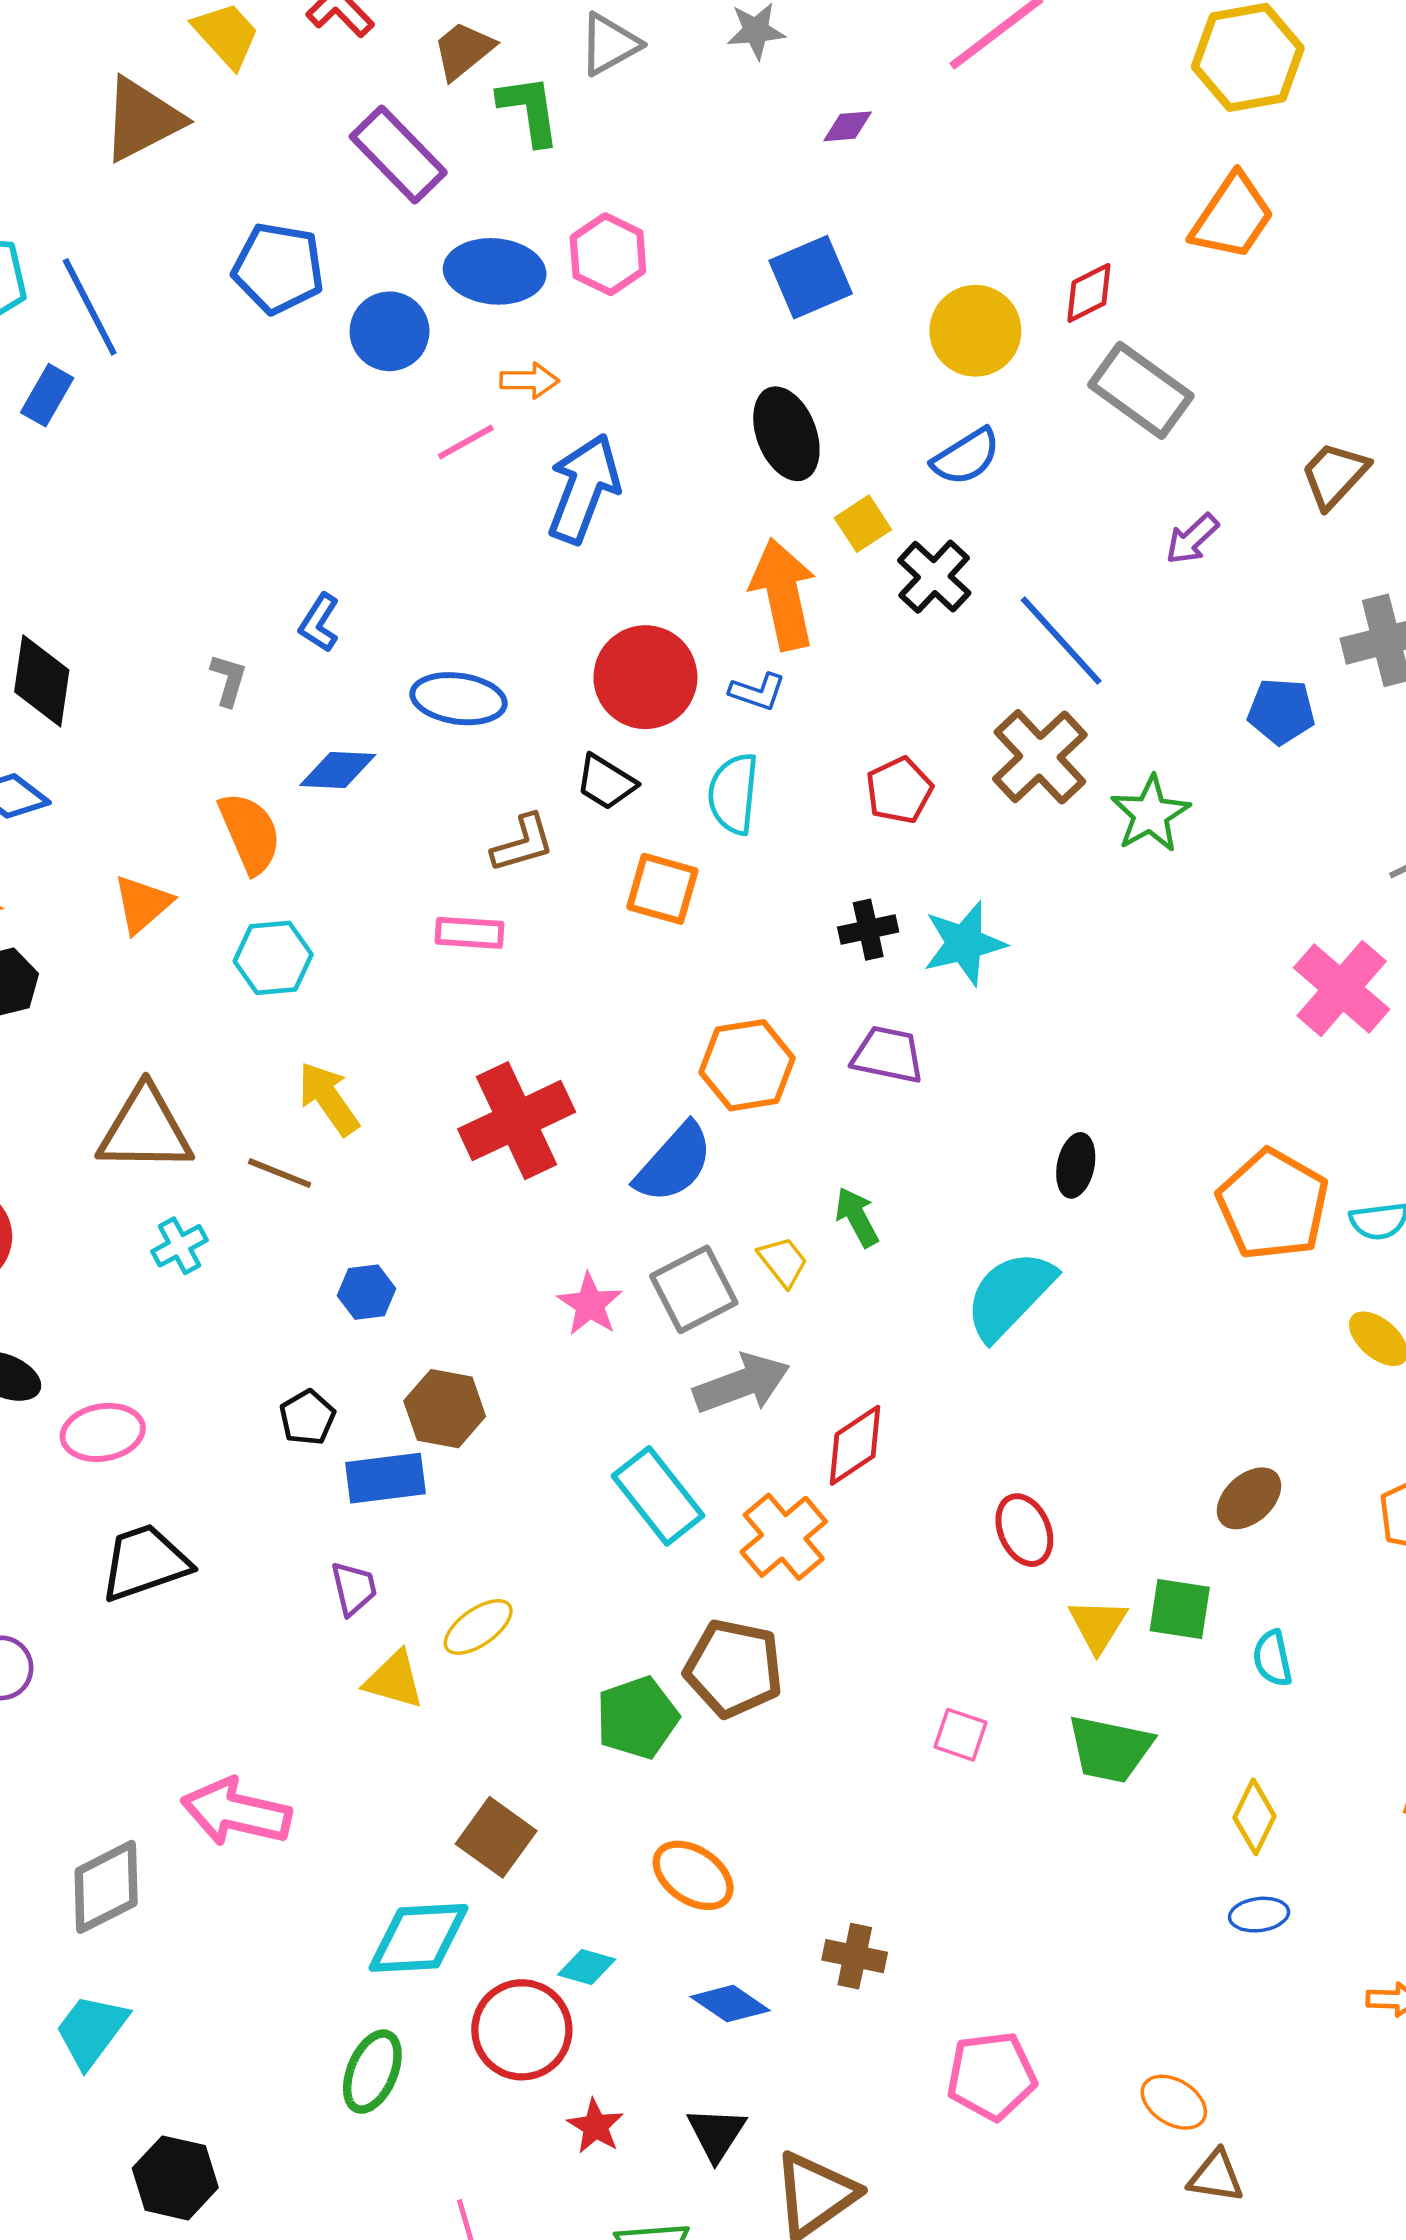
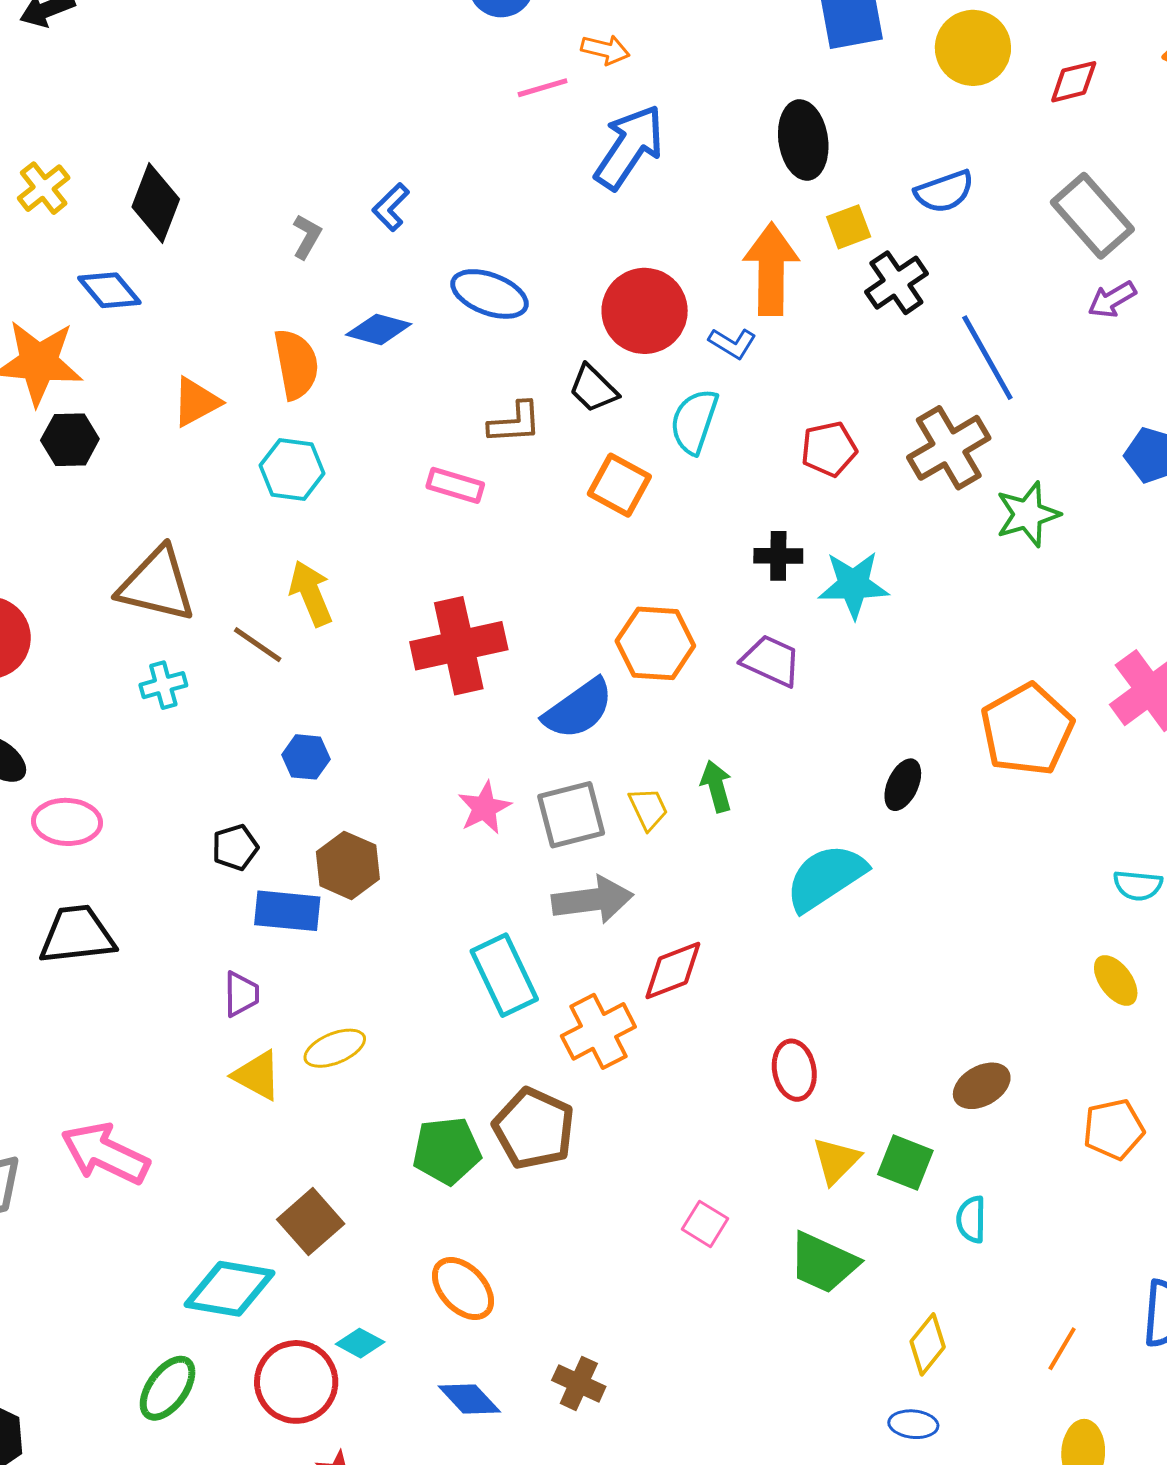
yellow circle: (975, 331) -> (973, 48), moved
gray rectangle: (1141, 390) -> (1092, 216), moved
orange pentagon: (1273, 1205) -> (1027, 730), moved

